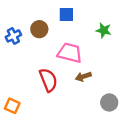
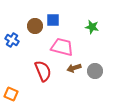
blue square: (66, 15) -> (53, 20), moved
blue cross: (13, 36) -> (12, 40), moved, turned -32
gray circle: (109, 102) -> (95, 71), moved

